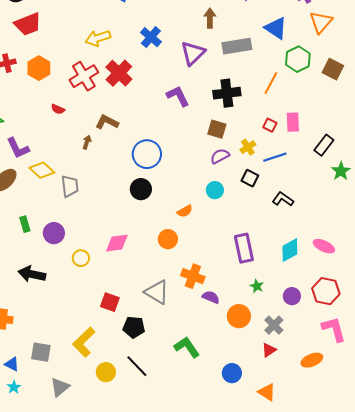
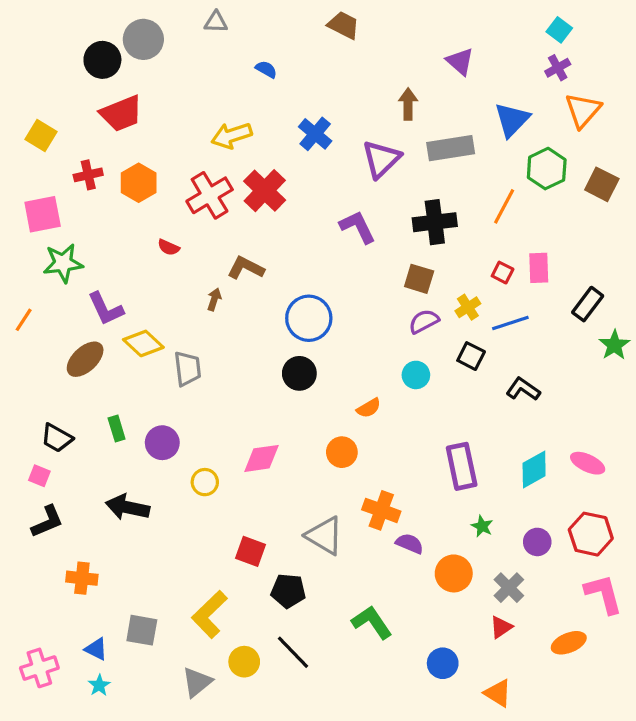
blue triangle: (276, 28) -> (512, 120), turned 40
gray triangle: (60, 387) -> (197, 682), moved

